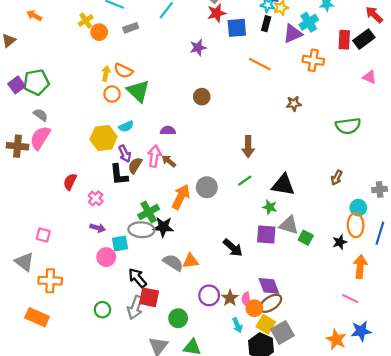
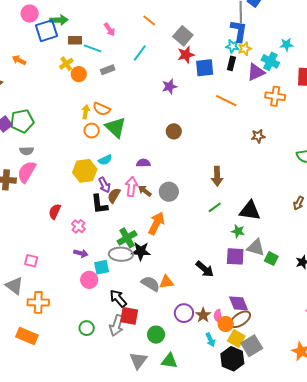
cyan cross: (309, 22) -> (270, 61), turned -30
gray semicircle: (41, 115) -> (27, 151), turned 144
gray circle: (207, 187) -> (169, 192), moved

